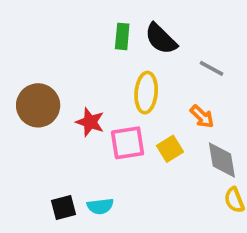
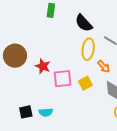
green rectangle: (122, 36) -> (51, 10), moved
yellow ellipse: (146, 93) -> (88, 49), moved

